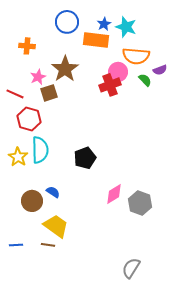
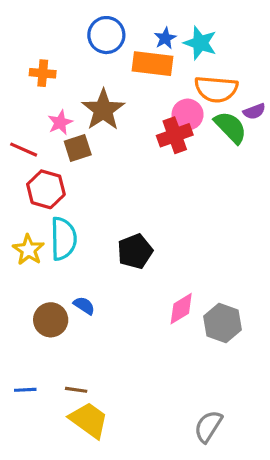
green semicircle: (145, 80) -> (230, 127), size x1.6
yellow trapezoid: (56, 226) -> (89, 420), moved

